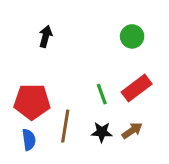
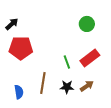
black arrow: (46, 36) -> (12, 24), moved, turned 32
red pentagon: (32, 102) -> (21, 48), moved

